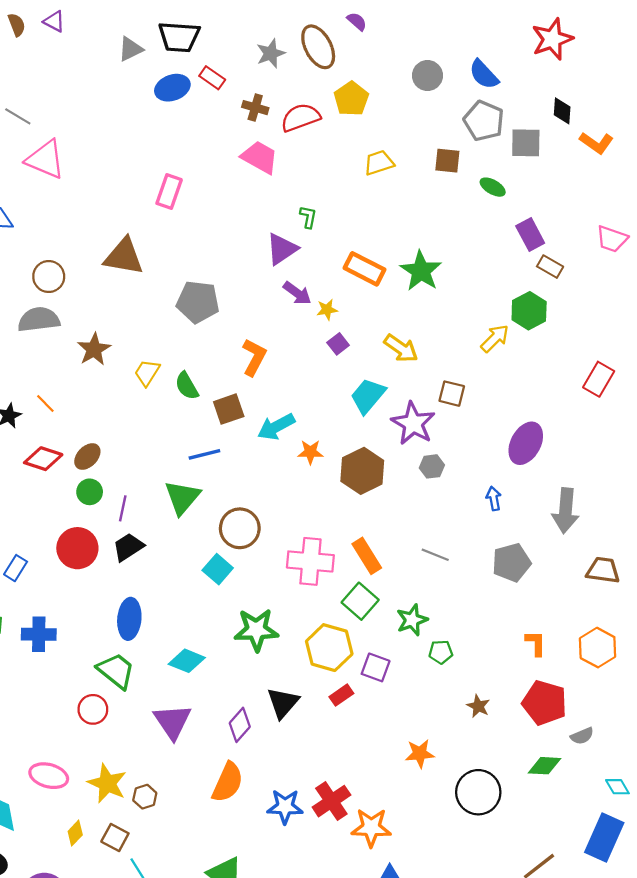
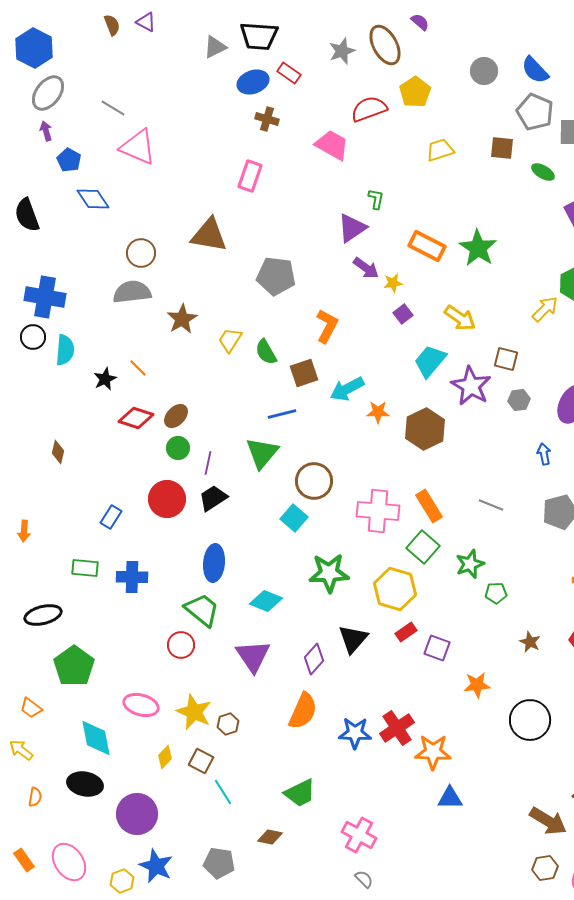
brown cross: (255, 108) -> (267, 119), moved
gray hexagon: (432, 466) -> (519, 400), moved
purple square: (376, 667) -> (437, 648), moved

